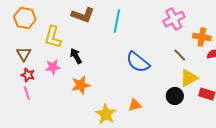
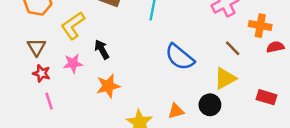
yellow L-shape: (53, 37) -> (73, 26), turned 40
yellow triangle: (189, 78) -> (225, 78), moved
pink line: (27, 93) -> (49, 101), moved
black circle: (175, 96) -> (210, 105), moved

